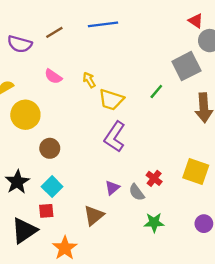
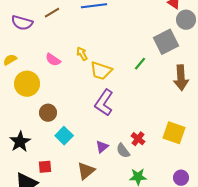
pink semicircle: (53, 76) -> (53, 60), moved
cyan square: (52, 187) -> (64, 136), moved

